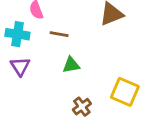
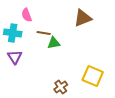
green triangle: (71, 65) -> (54, 43), moved

